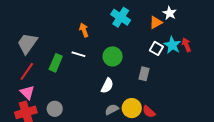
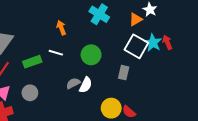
white square: (156, 48) -> (136, 46), size x1.6
green rectangle: (56, 63) -> (32, 62), turned 48
gray circle: (55, 109) -> (30, 93), moved
gray semicircle: (112, 109) -> (73, 83), moved

